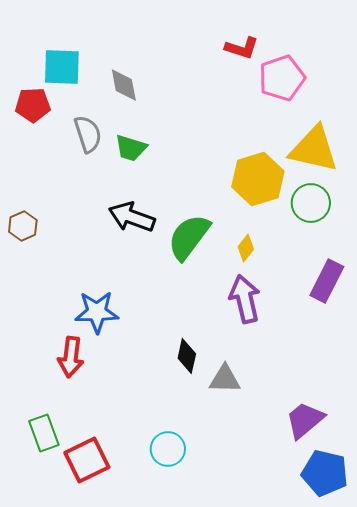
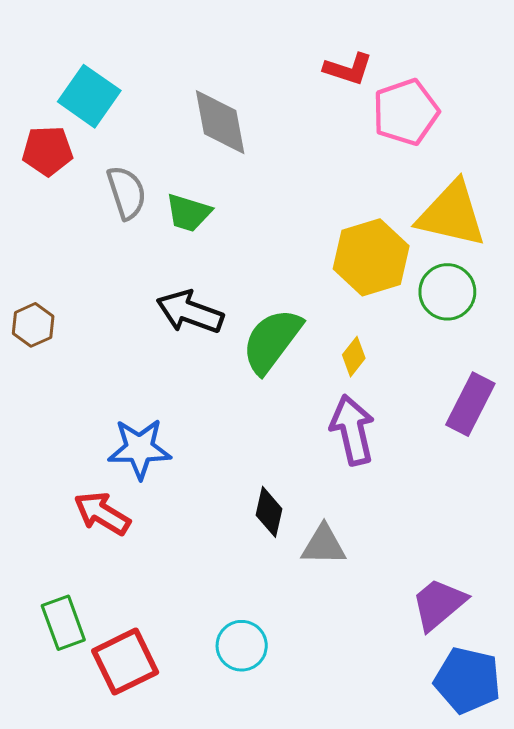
cyan square: (62, 67) -> (89, 96), turned 33
gray diamond: (124, 85) -> (220, 122), moved, size x1.4
red arrow: (71, 357) -> (102, 513), turned 114

